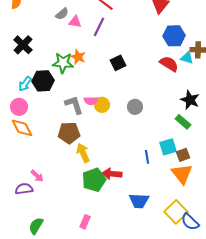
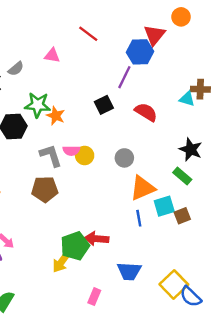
gray semicircle: (62, 14) -> (16, 69), moved
purple line: (99, 27) -> (124, 77), moved
blue hexagon: (174, 36) -> (140, 52), moved
orange star: (78, 57) -> (56, 116), moved
red semicircle: (169, 64) -> (146, 112), moved
yellow arrow: (83, 153) -> (62, 262), moved, turned -120
orange triangle: (182, 174) -> (142, 188), moved, turned 45
pink rectangle: (85, 222) -> (94, 297), moved

